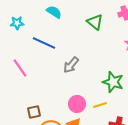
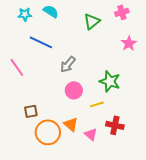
green triangle: (95, 22) -> (92, 21), turned 42
cyan star: (17, 23) -> (25, 14), moved
pink circle: (77, 104) -> (74, 90), moved

